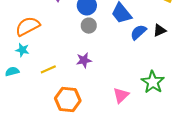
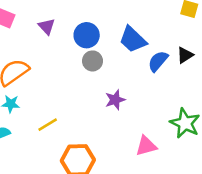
purple star: (84, 60) -> (115, 100), moved
pink triangle: (121, 95) -> (146, 146), turned 36

